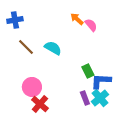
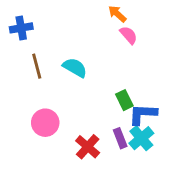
orange arrow: (77, 19) -> (117, 14), moved
brown line: (26, 47) -> (37, 66), turned 30
red cross: (40, 104) -> (88, 147), moved

